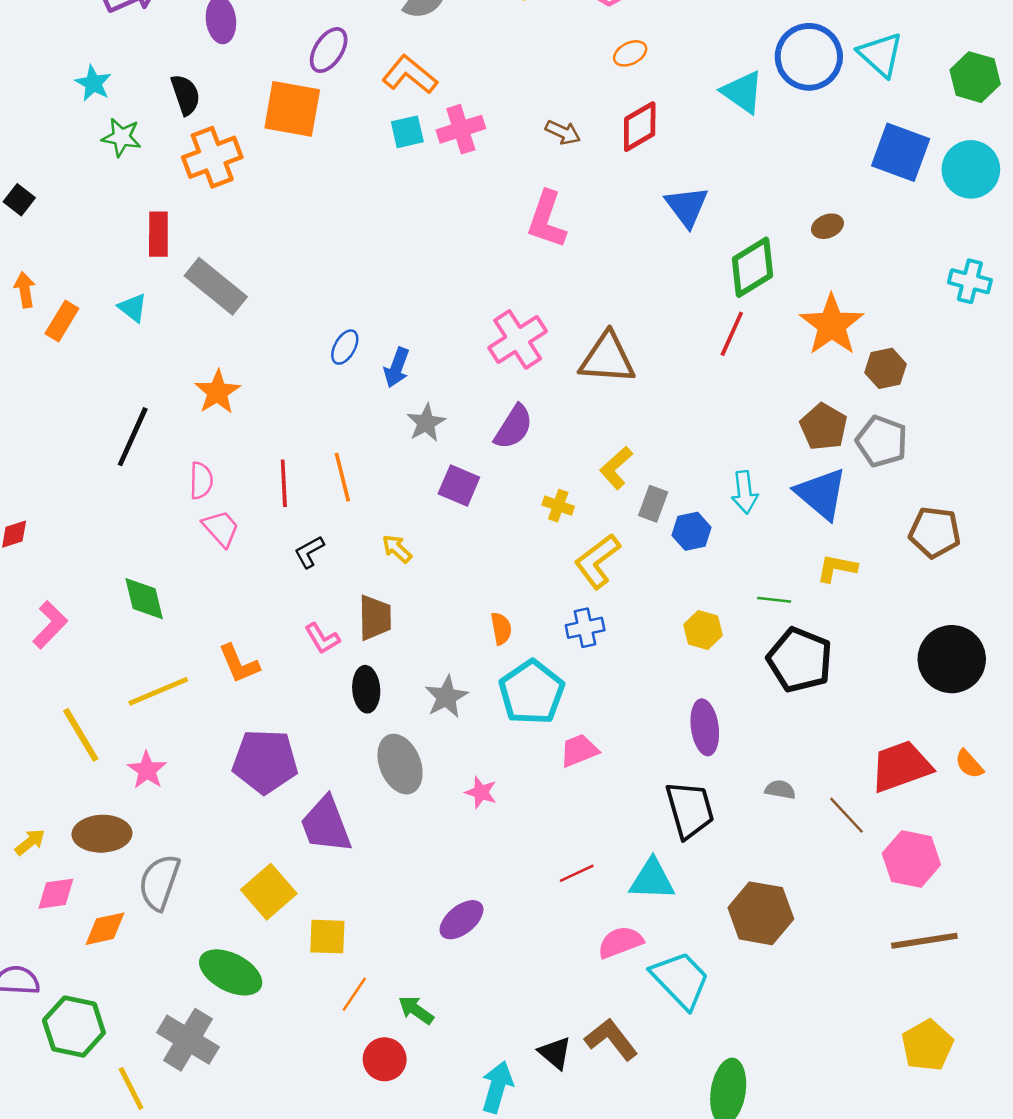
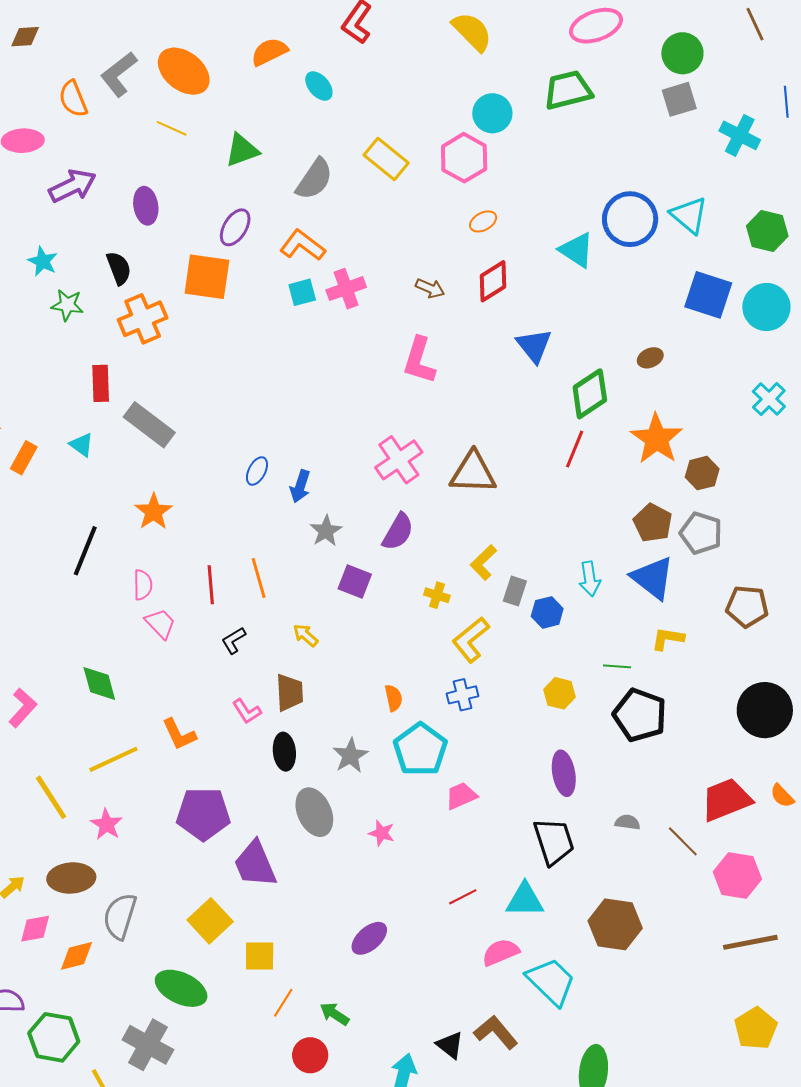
cyan cross: (970, 281) -> (769, 399), turned 32

